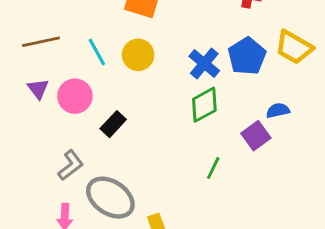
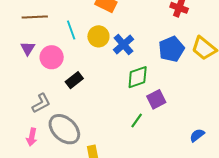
blue cross: (204, 64) -> (124, 44), moved
blue semicircle: (278, 110) -> (197, 135), moved, turned -35
purple square: (256, 136) -> (156, 99), moved

